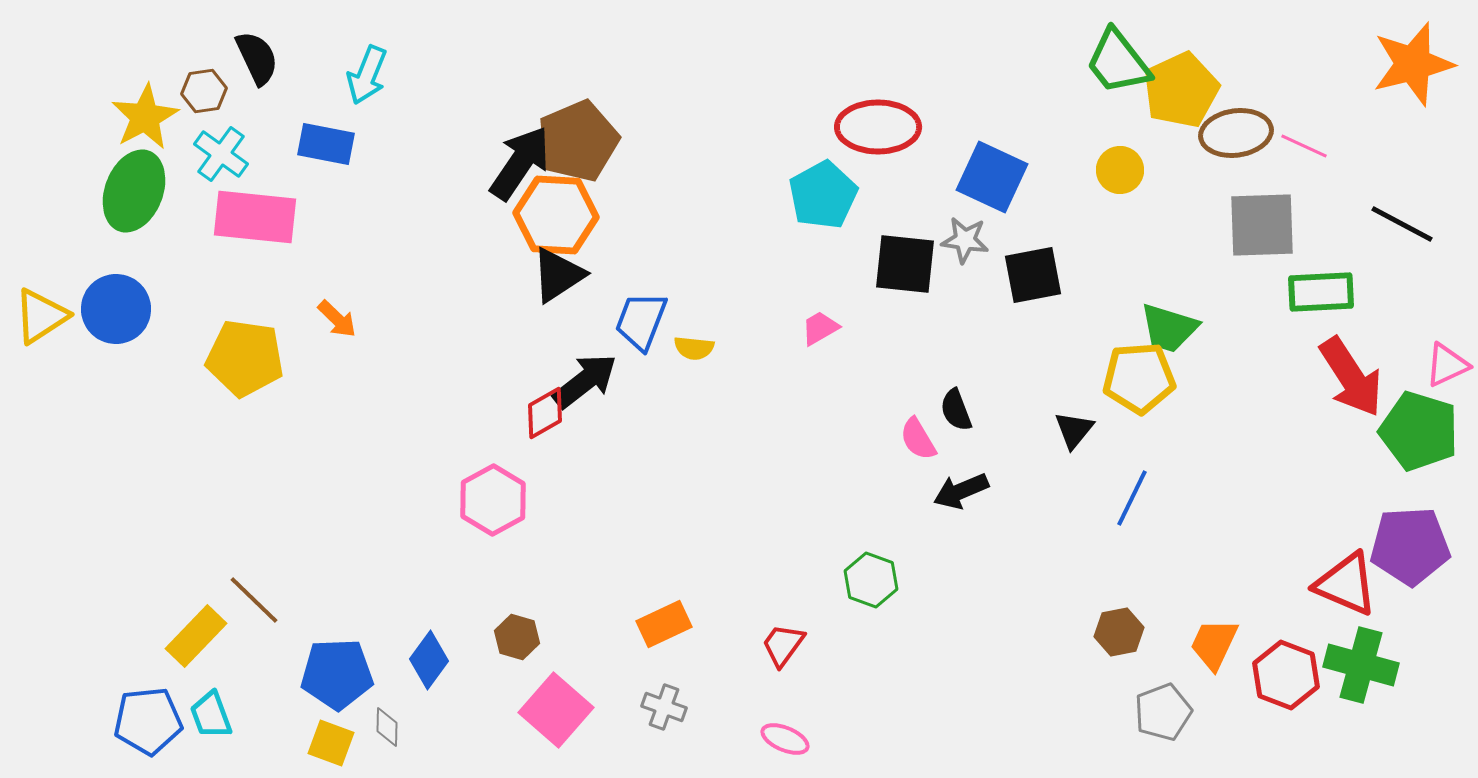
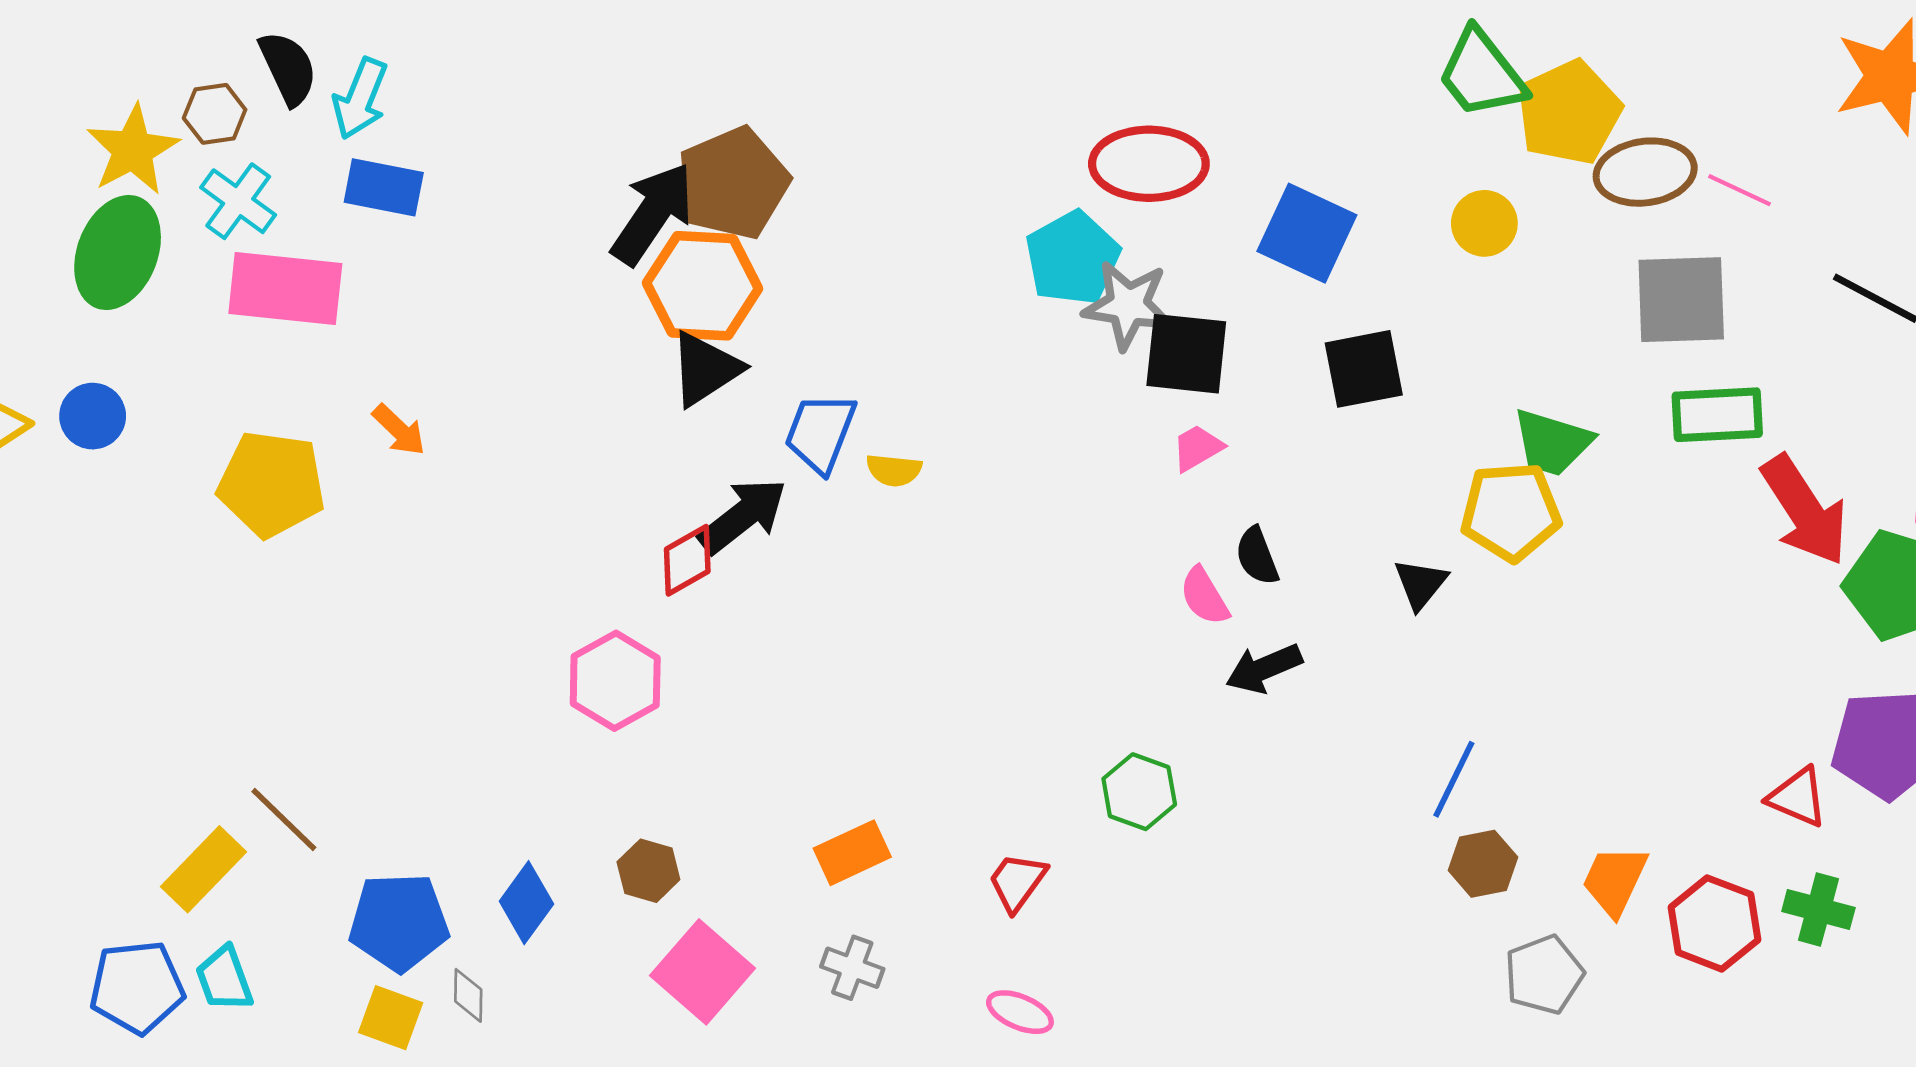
cyan arrow: (367, 75) -> (360, 99), moved
gray star: (965, 240) -> (1128, 305), moved, size x1.4
green rectangle: (1321, 292) -> (1717, 415), moved
blue circle: (116, 309) -> (93, 416), size x0.7
pink trapezoid: (820, 328) -> (1197, 448), moved
blue line: (1132, 498) -> (1454, 779), moved
red triangle: (1346, 584) -> (1798, 797), size x0.7
green cross: (1361, 665) -> (1818, 910), size x0.7

